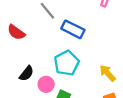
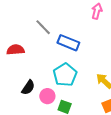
red semicircle: (16, 32) -> (15, 50), turned 144

